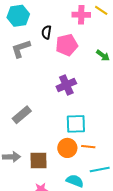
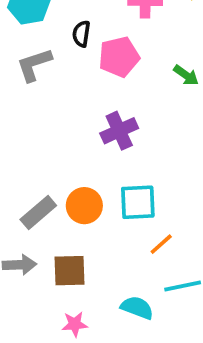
gray rectangle: (22, 115) -> (38, 212), moved
orange line: (88, 147) -> (161, 244), turned -48
orange circle: (67, 148) -> (84, 206), moved

